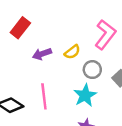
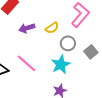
pink line: (44, 96) -> (26, 63), turned -45

